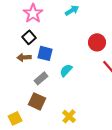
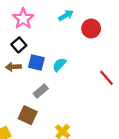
red circle: (97, 42) -> (91, 28), moved
cyan semicircle: (66, 70) -> (59, 65), moved
gray rectangle: (41, 78) -> (41, 91), moved

